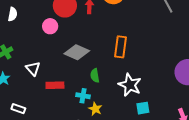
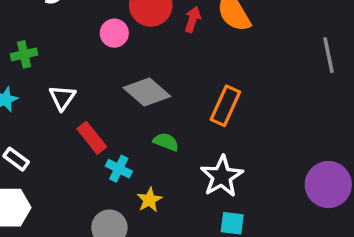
green semicircle: (95, 76) -> (166, 142), turned 104
red rectangle: (55, 85) -> (92, 138), turned 36
cyan cross: (83, 96) -> (119, 169), moved

